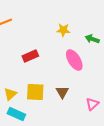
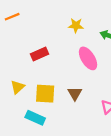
yellow triangle: (10, 94) -> (18, 87), moved
cyan rectangle: (16, 114) -> (35, 118), moved

